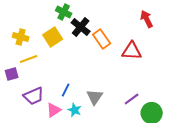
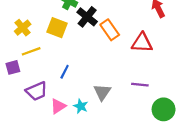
yellow cross: (21, 37) -> (23, 28), turned 35
yellow square: (53, 37) -> (57, 28), turned -36
blue line: (66, 90) -> (65, 72), moved
purple line: (132, 99) -> (140, 85), moved, turned 42

